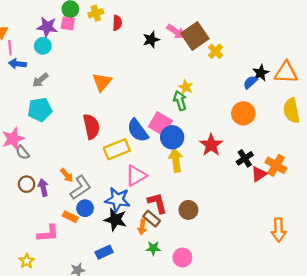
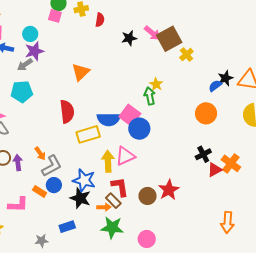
purple star: (47, 27) -> (34, 51), moved, turned -30
blue semicircle: (138, 130) -> (109, 119), turned -60
red star: (211, 145) -> (169, 190), moved
yellow arrow: (176, 160) -> (108, 161), moved
pink triangle: (136, 176) -> (125, 156), moved
orange arrow: (142, 227) -> (104, 207), turned -104
green star: (153, 248) -> (112, 228), size x1.6
pink circle: (182, 258) -> (147, 239), moved

